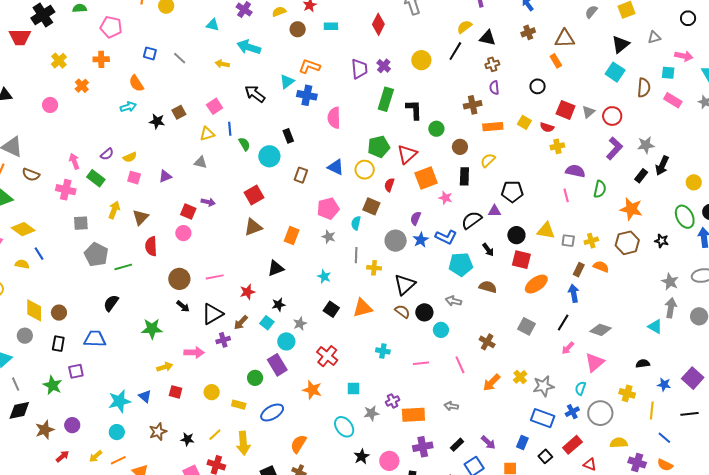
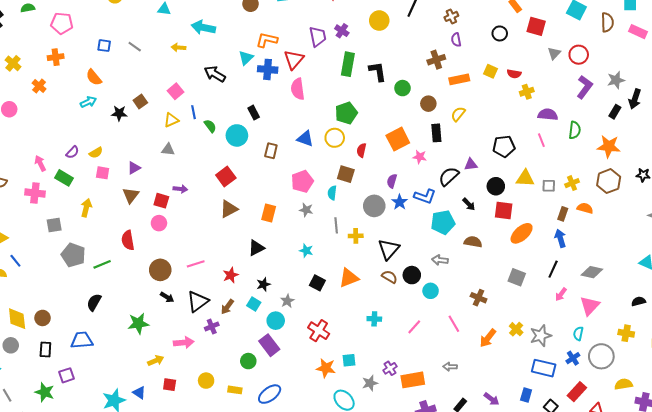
red square: (566, 110) -> (536, 26), moved
red triangle: (407, 154) -> (294, 60), moved
black pentagon: (512, 192) -> (504, 146), moved
brown triangle: (141, 217) -> (131, 195), moved
pink line: (421, 363) -> (414, 327), turned -35
orange star: (312, 390) -> (326, 368), moved

